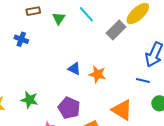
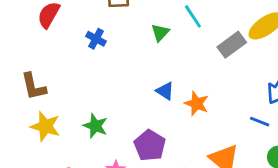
green triangle: (59, 18) -> (160, 32), moved

